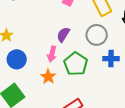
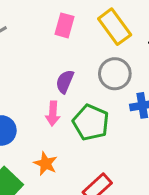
orange star: (48, 77) -> (46, 164), moved

